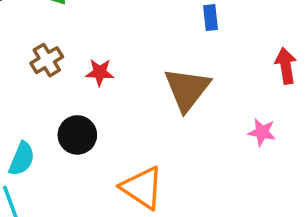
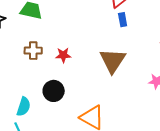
brown cross: (47, 60) -> (33, 51), turned 36

